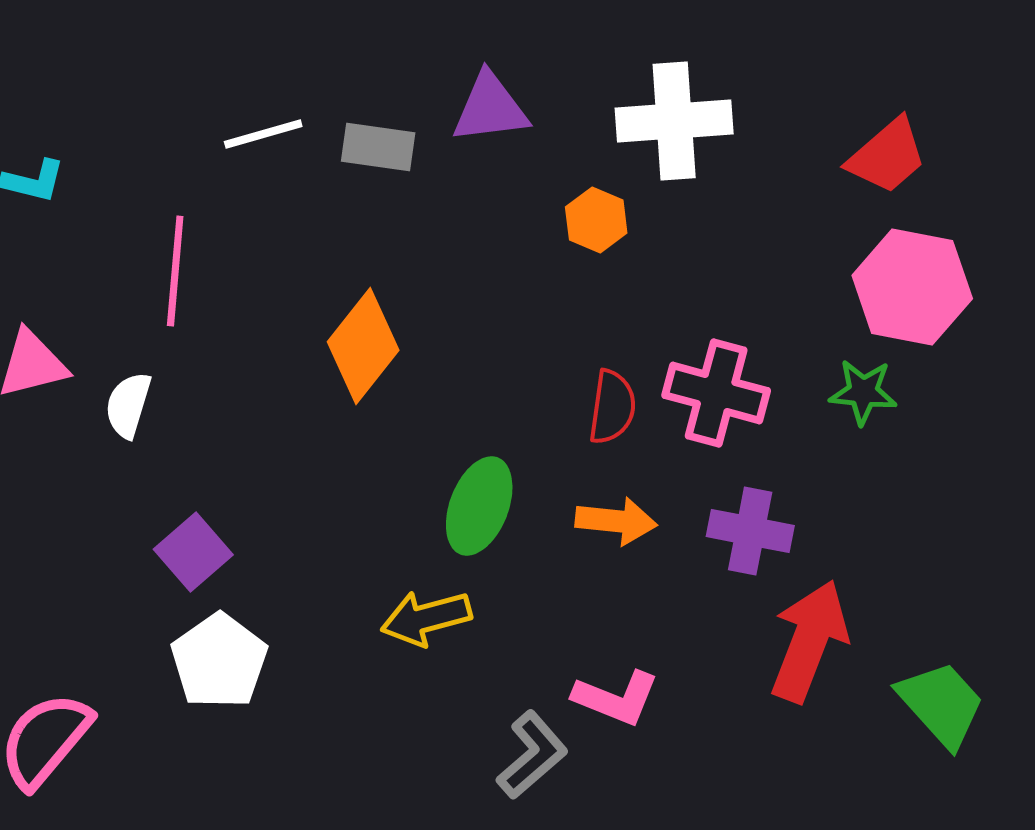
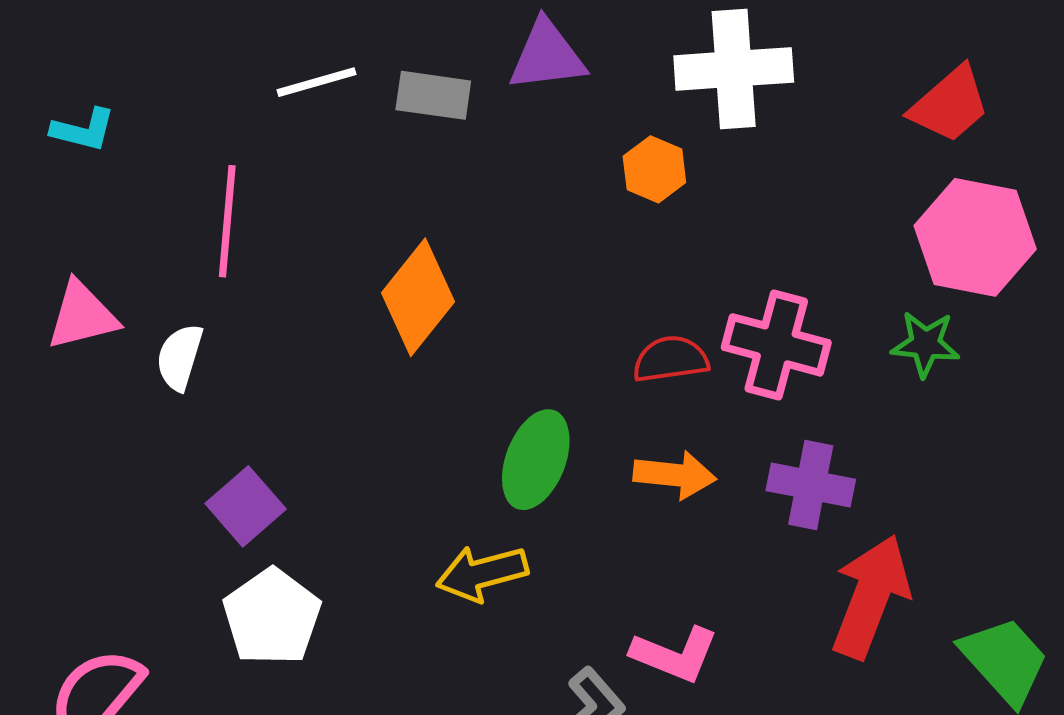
red semicircle: (612, 407) -> (671, 359), turned -106

